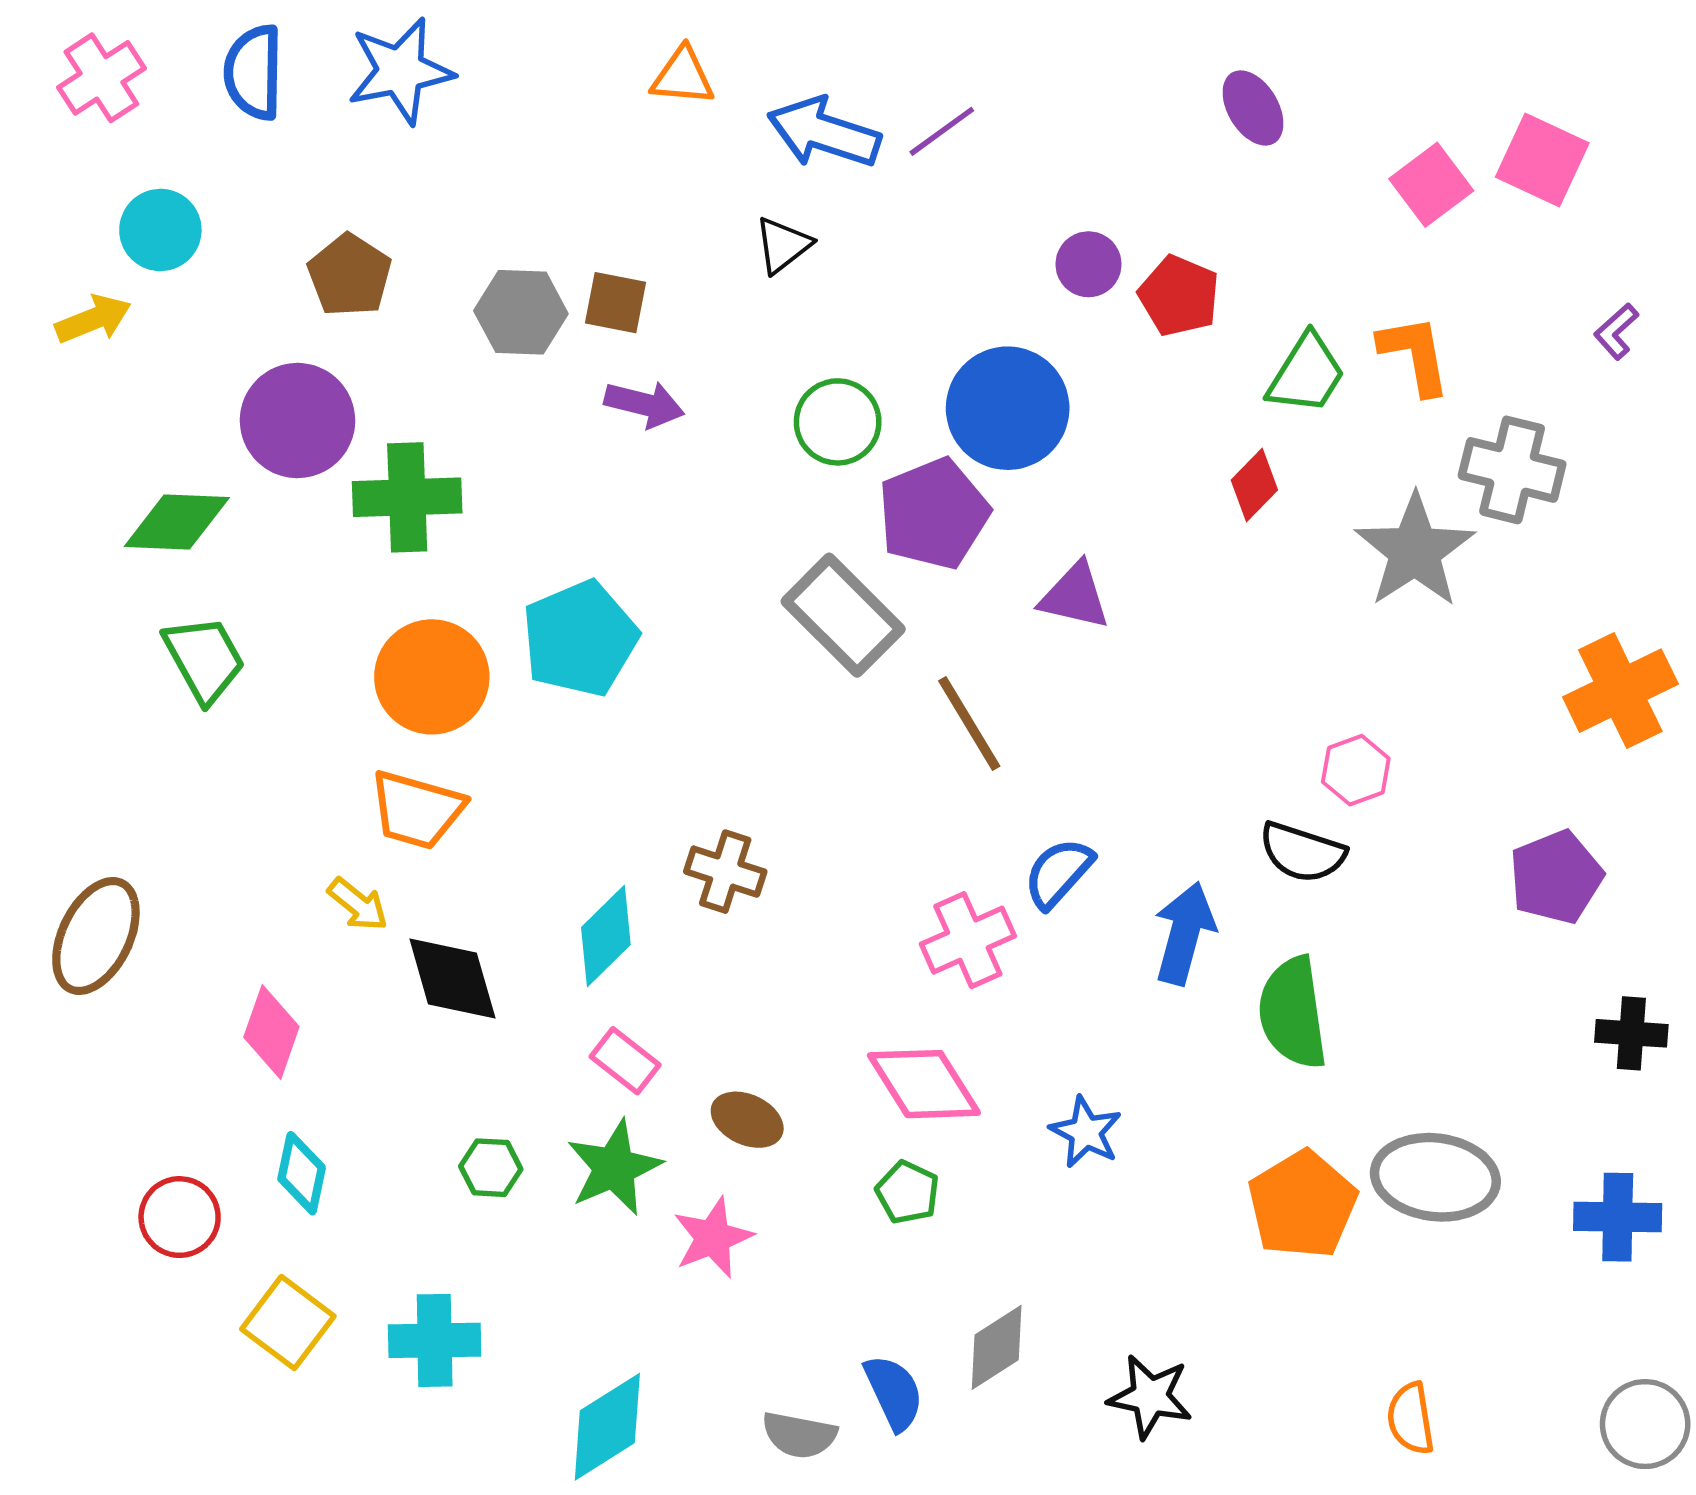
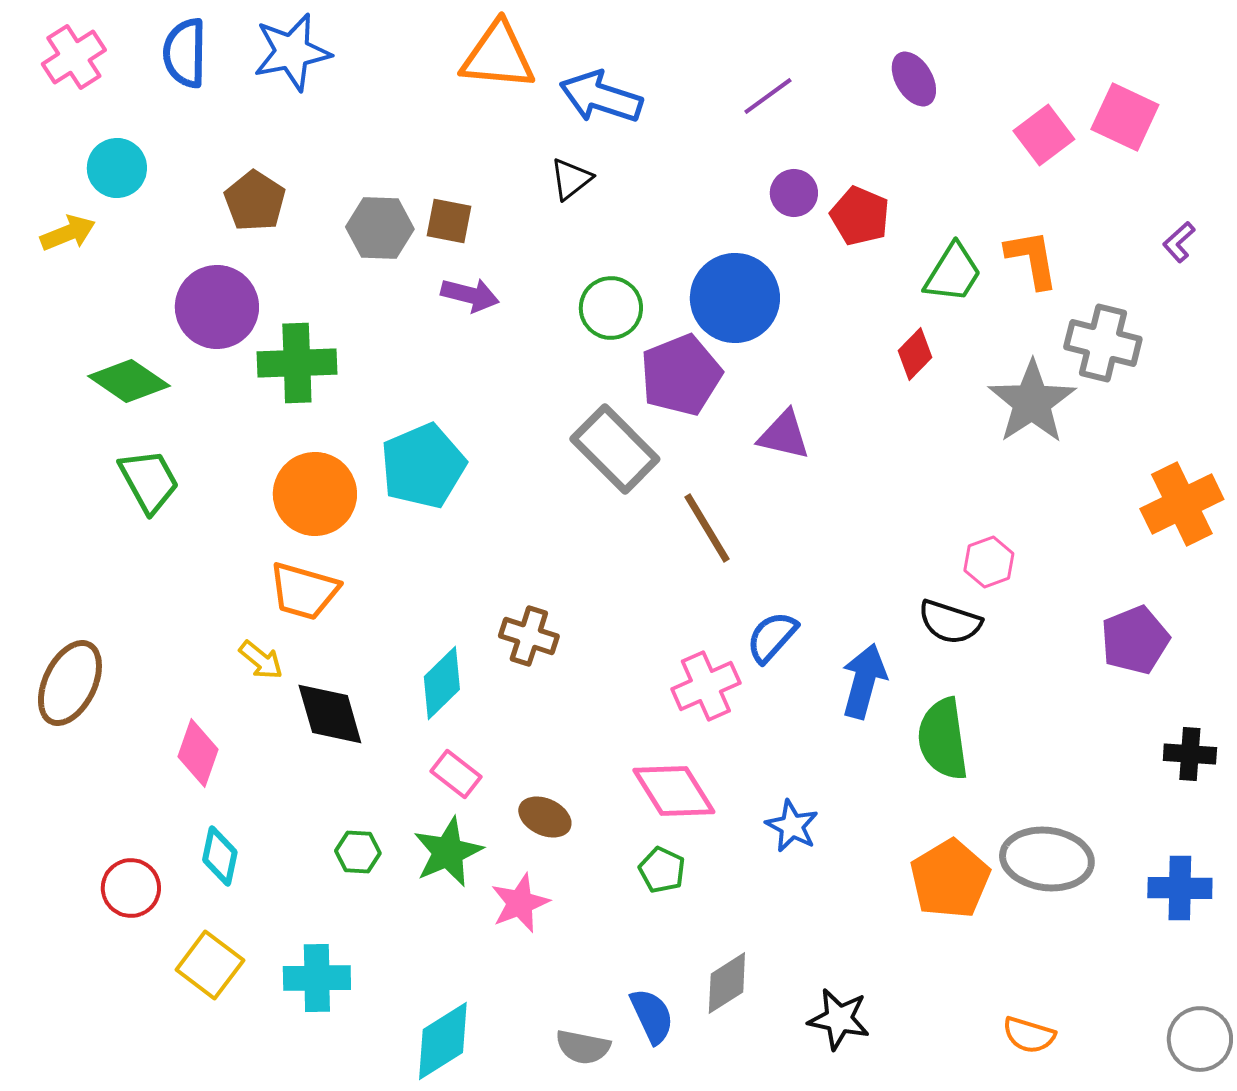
orange triangle: (683, 76) -> (498, 56), size x1.6
purple line: (942, 131) -> (768, 96), moved
green diamond: (177, 522) -> (129, 381), turned 32
orange semicircle: (1411, 1419) -> (1029, 1035), turned -64

